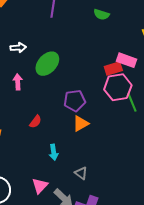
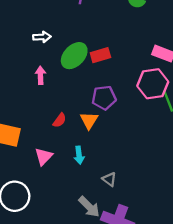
red rectangle: (113, 69) -> (100, 55), moved
orange triangle: (81, 124) -> (89, 120), moved, turned -30
pink triangle: (40, 186) -> (44, 156), moved

